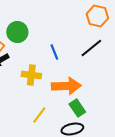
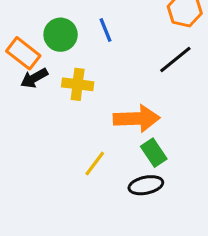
blue line: (54, 52) -> (106, 30), moved
yellow cross: (31, 75) -> (78, 84), moved

